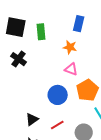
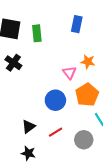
orange star: (70, 47) -> (88, 62), moved
pink triangle: (71, 69) -> (69, 73), turned 32

